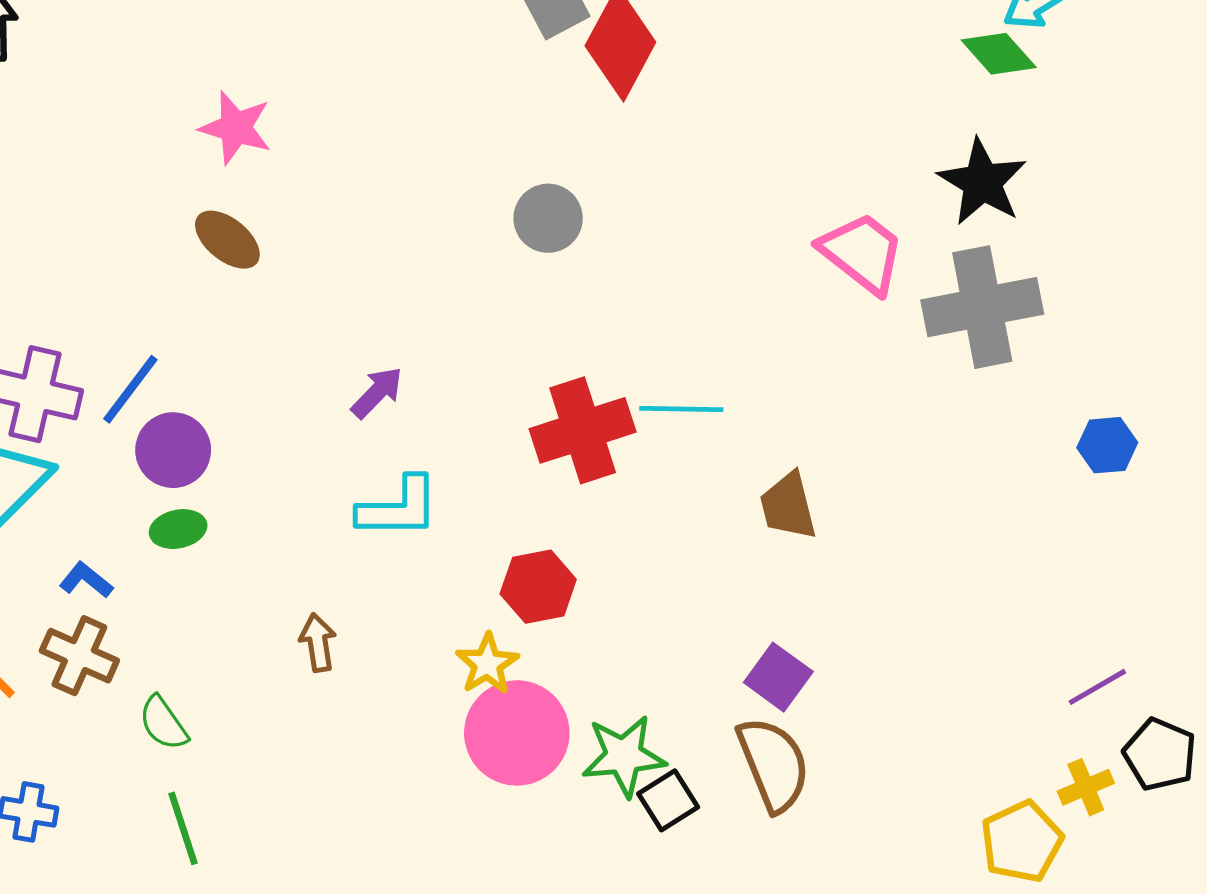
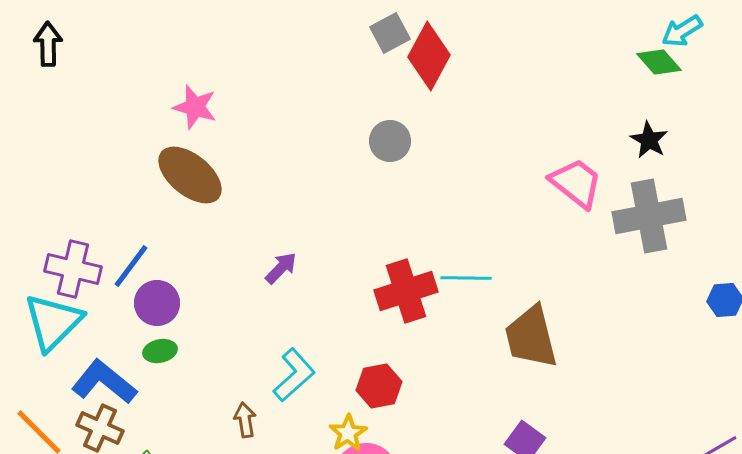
black star: (982, 182) -> (649, 140), size x0.7
gray circle: (548, 218) -> (390, 141), moved
brown ellipse: (227, 240) -> (190, 175), size x1.6
brown trapezoid: (788, 506) -> (531, 337), size x1.5
cyan L-shape: (398, 508) -> (294, 375), moved, turned -42
blue L-shape: (86, 580) -> (104, 382), size x2.0

